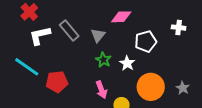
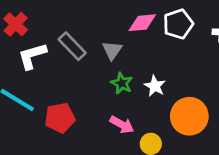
white pentagon: (146, 41) -> (178, 24), moved
pink arrow: (101, 90) -> (122, 125), turned -36

